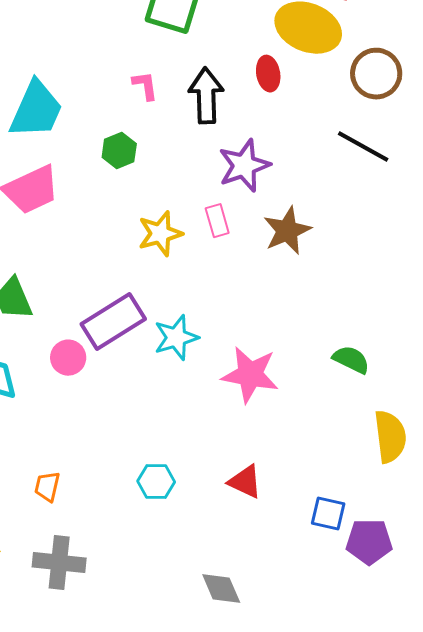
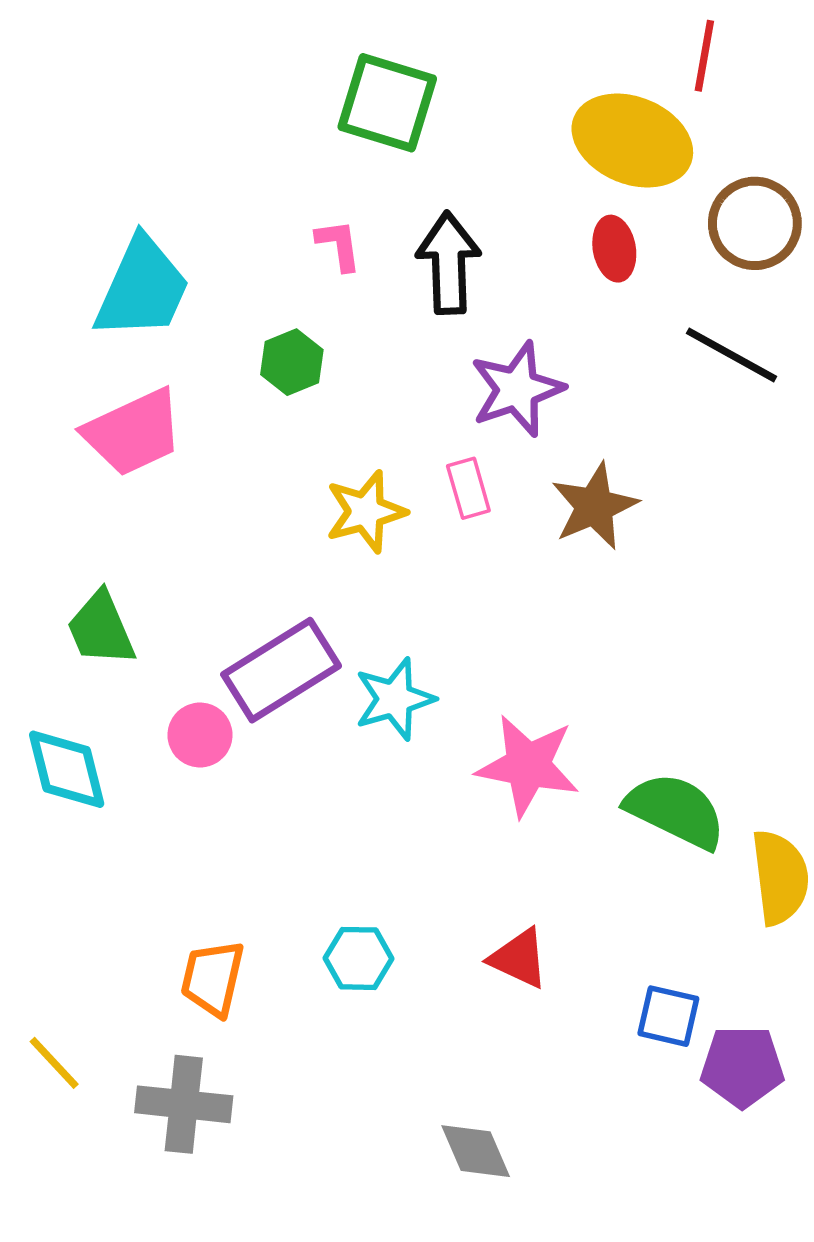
red ellipse: (268, 74) -> (614, 249), moved
green semicircle: (351, 360) -> (676, 811), moved, size x1.5
orange trapezoid: (47, 487) -> (213, 978), moved, size x1.4

